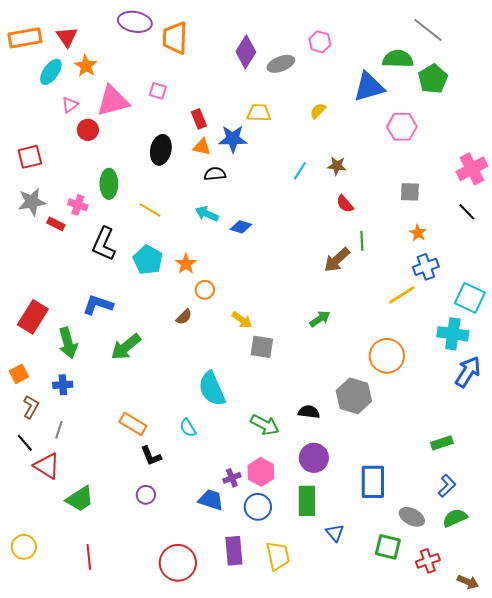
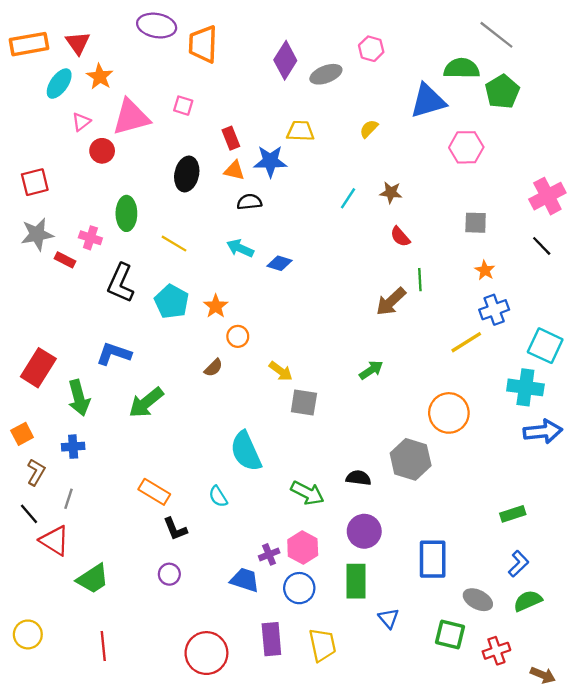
blue arrow: (468, 372) -> (543, 431), turned 52

